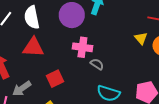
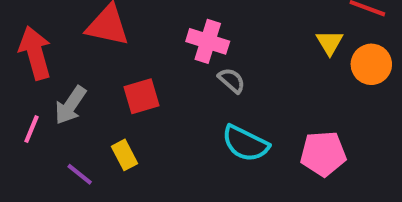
gray arrow: (22, 88) -> (70, 105), turned -30

